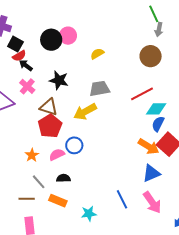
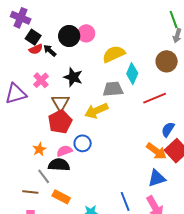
yellow semicircle: (97, 54) -> (114, 54), size x1.6
black arrow: (26, 65) -> (50, 51), moved
brown triangle: (49, 107) -> (61, 103), turned 36
cyan diamond: (156, 109) -> (132, 74), moved, turned -70
black semicircle: (63, 178) -> (59, 165), moved, size x1.5

